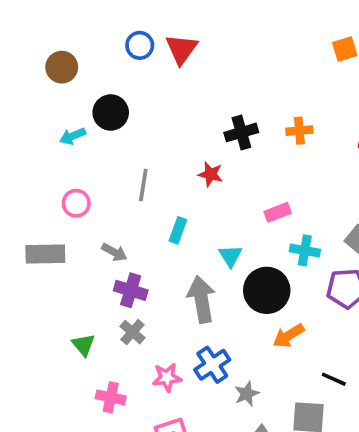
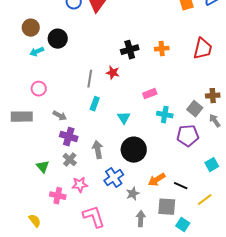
brown circle: (62, 67) -> (31, 28), moved
gray line: (143, 185) -> (90, 79), moved
black circle: (267, 290) -> (134, 150), moved
gray arrow: (201, 299) -> (98, 150), moved, size x0.7
orange arrow: (288, 336) -> (157, 180), moved
pink star: (167, 377) -> (80, 185), moved

